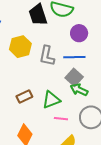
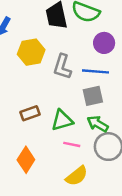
gray square: (74, 77) -> (93, 96), turned 30
green arrow: (79, 90) -> (98, 124), moved

